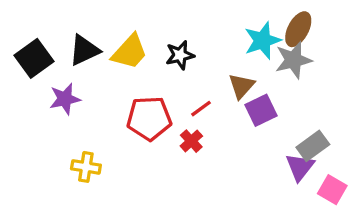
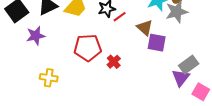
brown triangle: (242, 86) -> (145, 28), turned -30
red line: (201, 109) -> (120, 17), moved
purple square: (261, 110) -> (157, 43), turned 36

